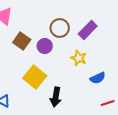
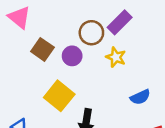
purple rectangle: (88, 30) -> (120, 22), moved
yellow star: (79, 58) -> (116, 57), moved

